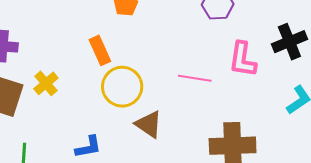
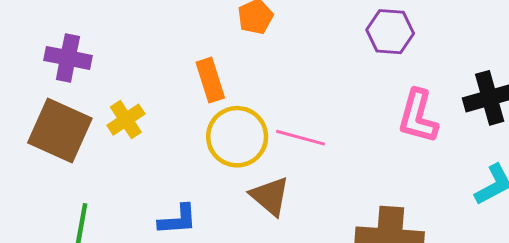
pink line: (195, 78) -> (301, 138), moved

